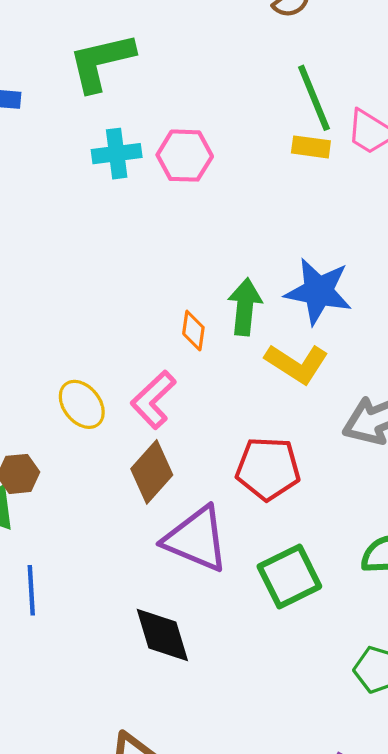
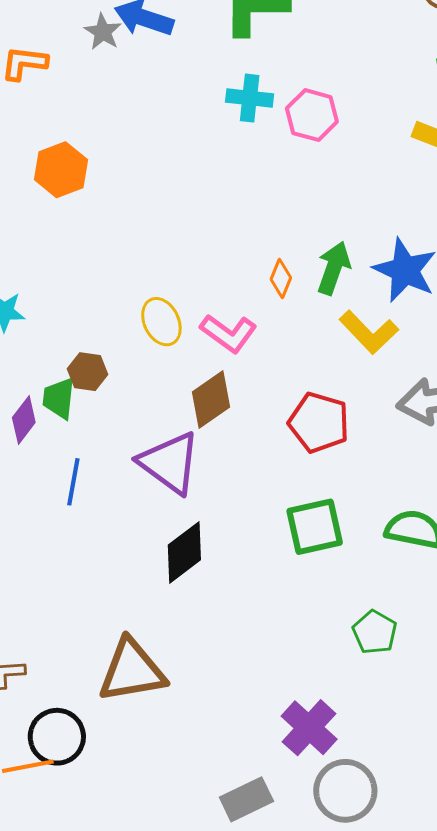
pink L-shape: (153, 400) -> (229, 333), turned -114
purple triangle: (196, 539) -> (170, 463), moved
black diamond: (162, 635) -> (184, 552), turned 56

